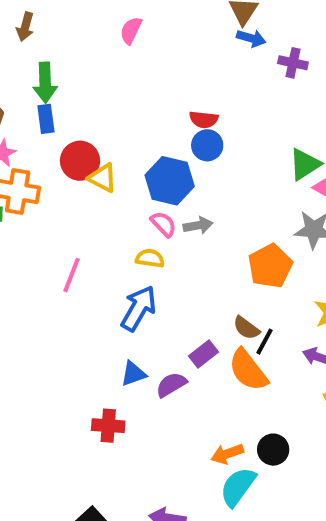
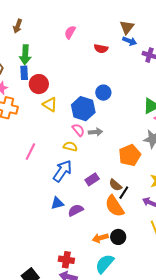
red semicircle: (204, 120) -> (101, 49), moved
red circle: (80, 161) -> (39, 84), moved
purple rectangle: (203, 354) -> (92, 179), moved
red cross: (108, 426) -> (66, 260), moved
black circle: (273, 450) -> (118, 237), moved
orange arrow: (227, 454) -> (100, 238), moved

